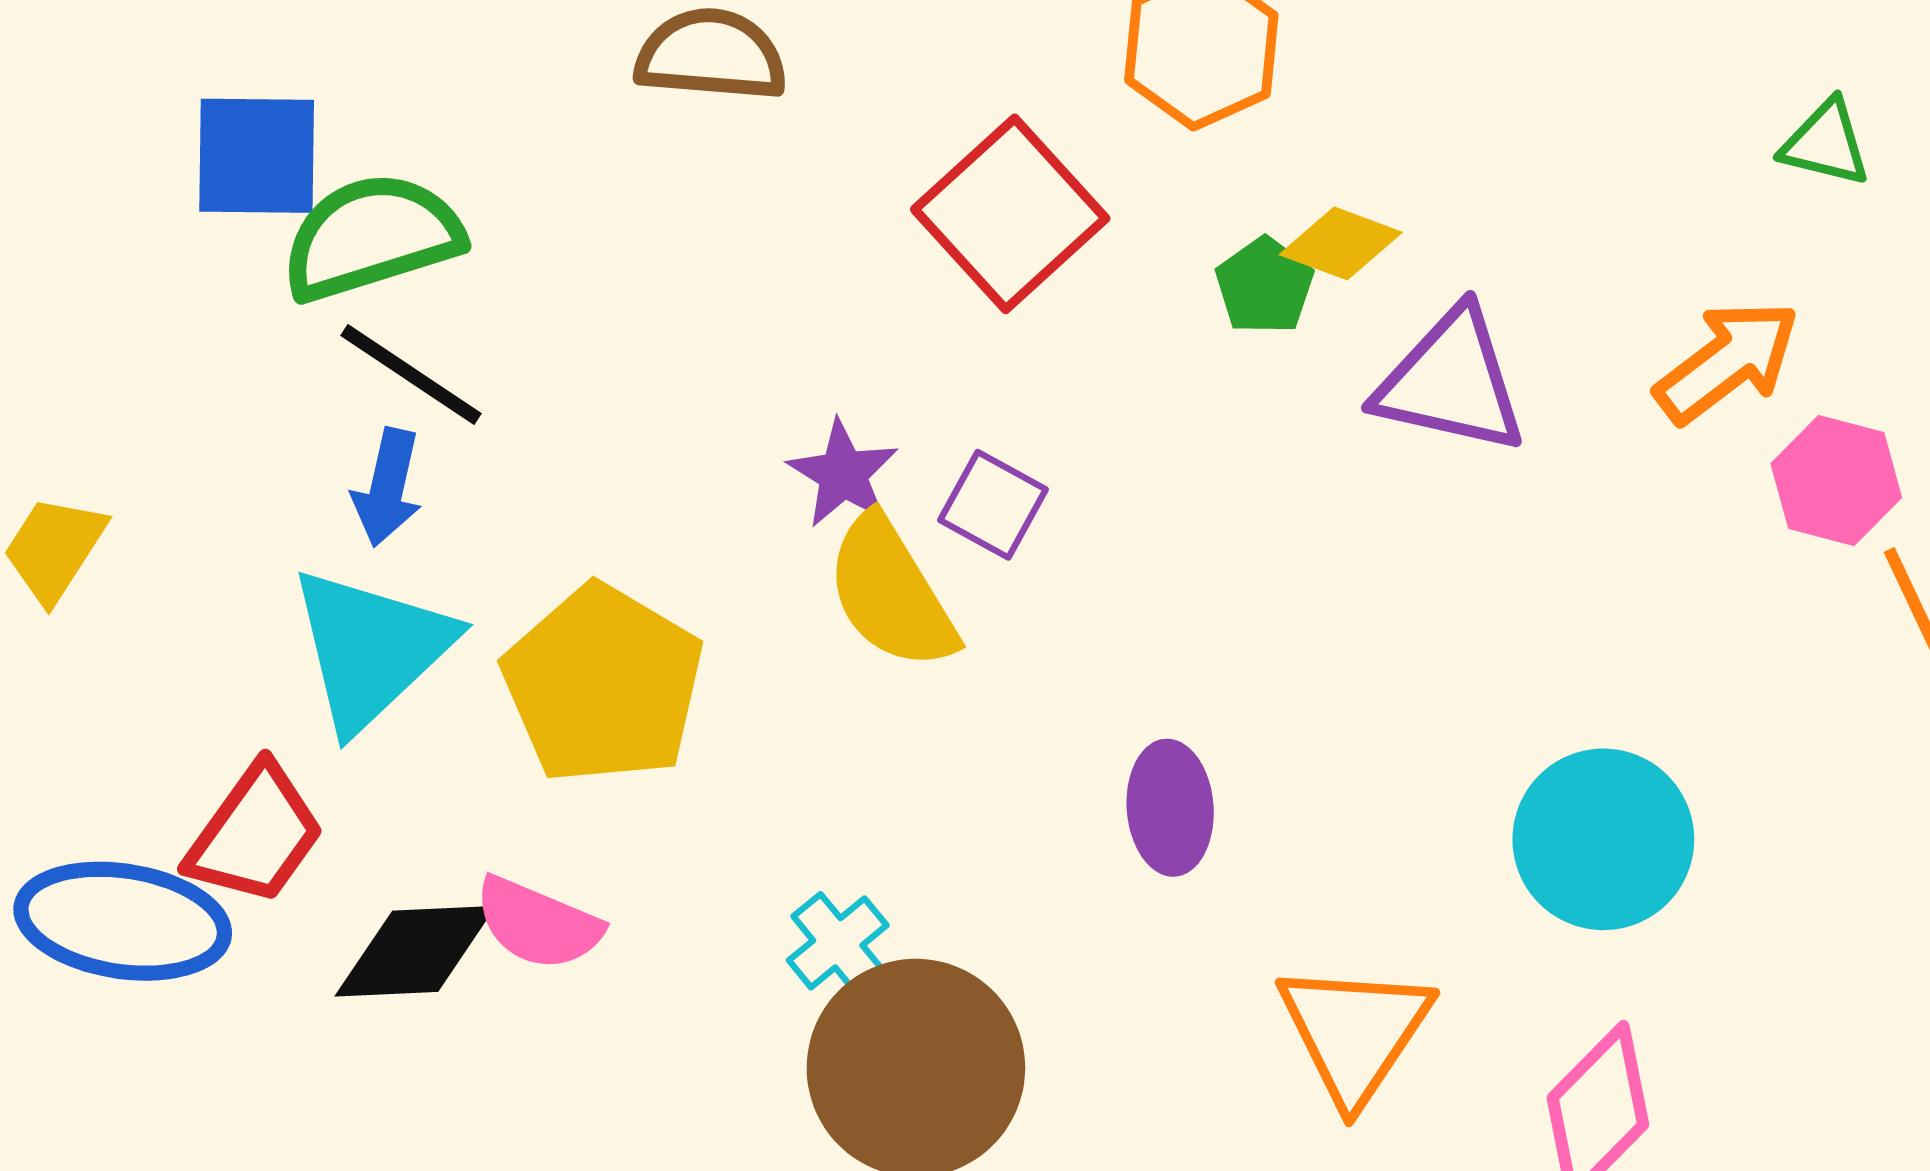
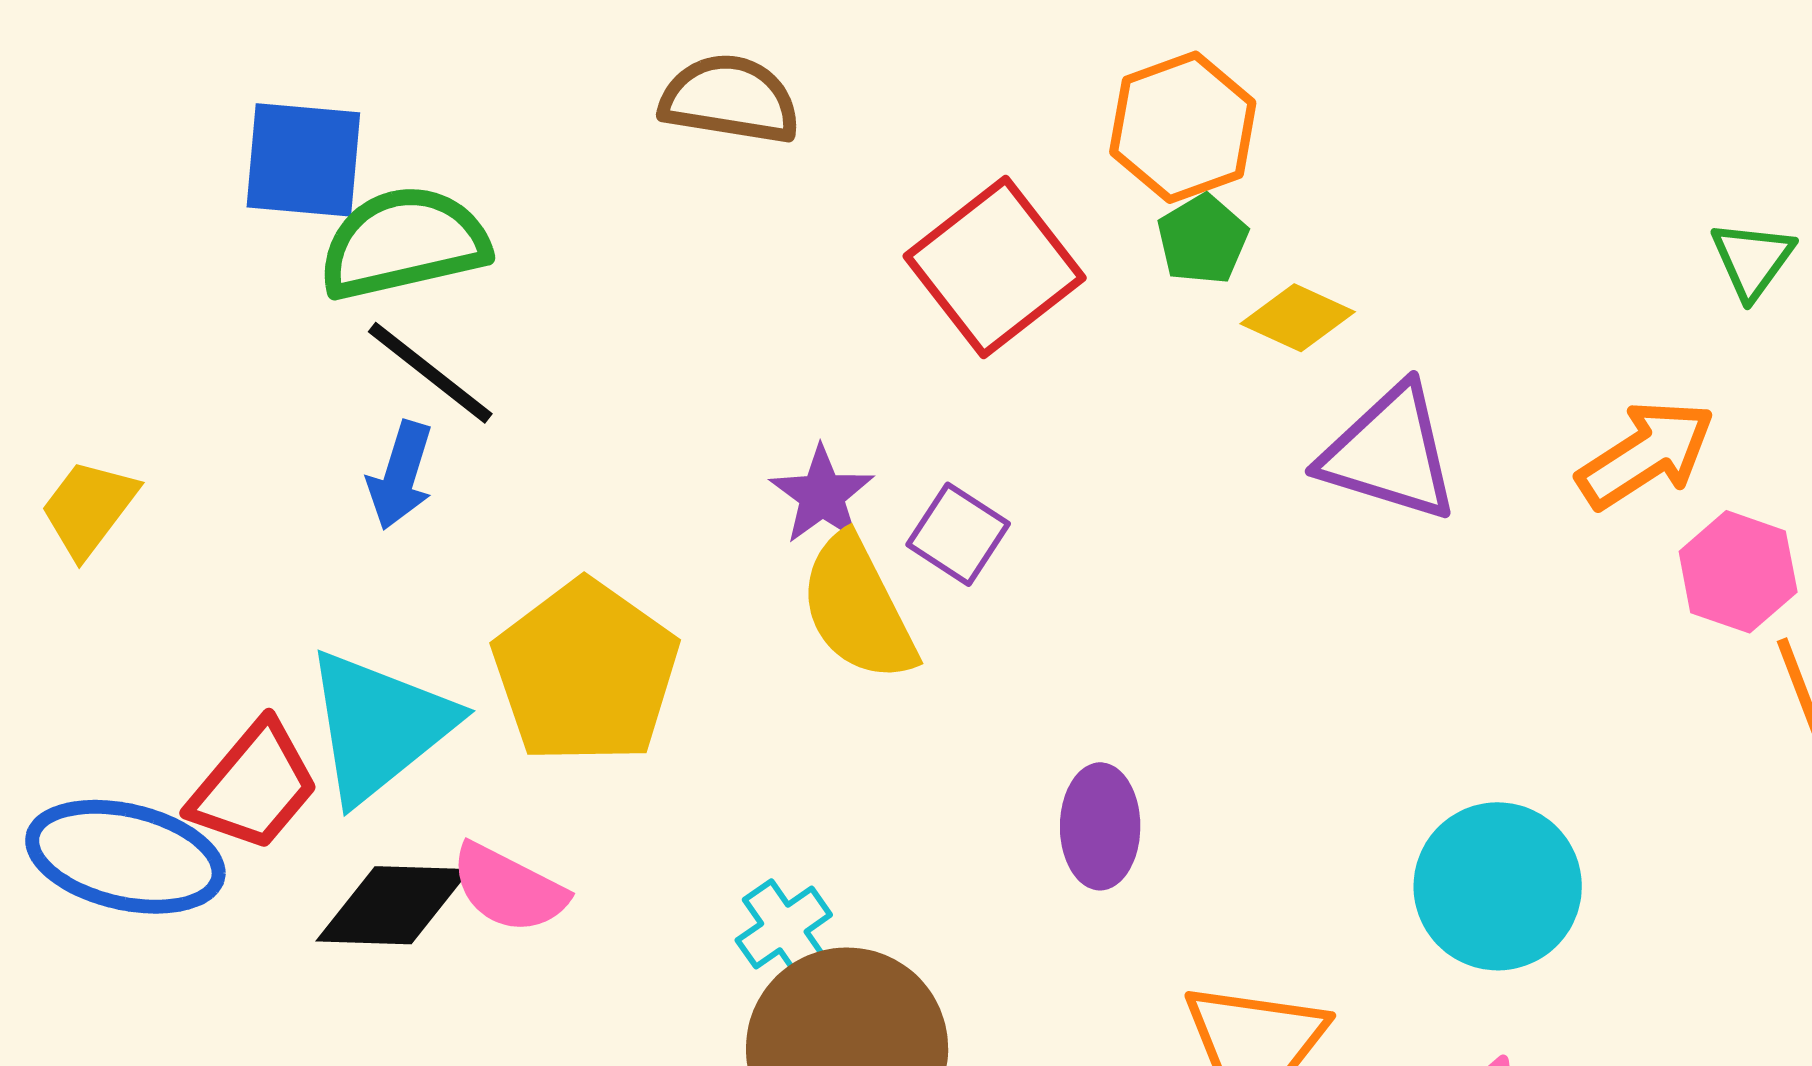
green triangle: (1826, 143) -> (1752, 260), turned 48
green pentagon: (1264, 286) -> (1203, 239), moved
cyan triangle: (371, 649) -> (379, 726), moved

